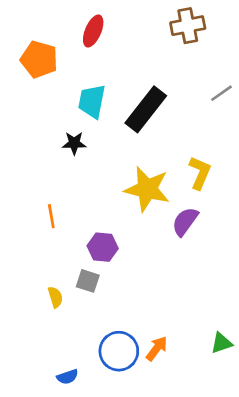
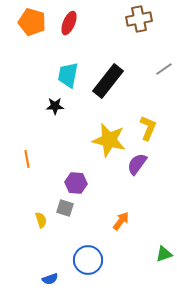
orange pentagon: (39, 59) -> (32, 22), moved
orange line: (51, 216) -> (27, 159), moved
orange arrow: (157, 348) -> (121, 221), moved

